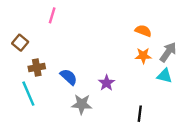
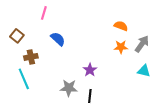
cyan triangle: (165, 76) -> (144, 71), moved
blue semicircle: (69, 77) -> (58, 39), moved
black line: (140, 114) -> (90, 96), moved

